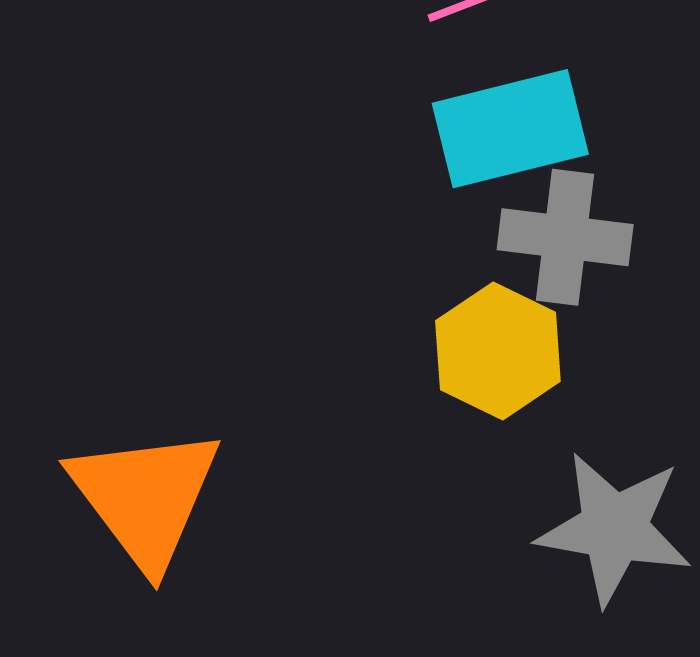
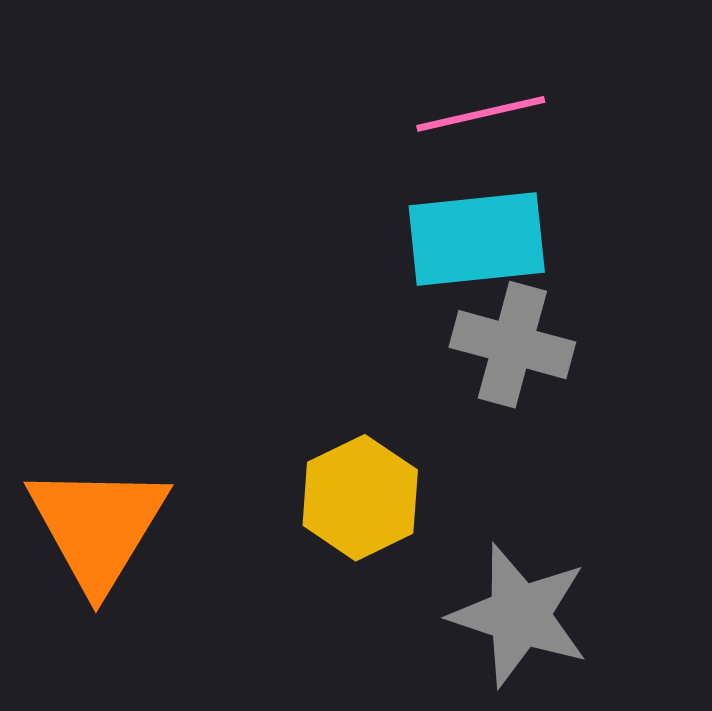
yellow hexagon: (498, 351) -> (360, 498), moved

